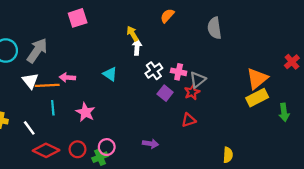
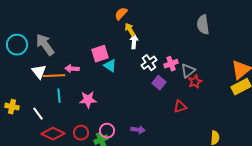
orange semicircle: (167, 16) -> (121, 14), moved
pink square: (78, 18) -> (100, 54), moved
gray arrow: (37, 51) -> (45, 45), turned -70
pink cross: (179, 72) -> (171, 64), turned -32
red star: (192, 92) -> (195, 82), moved
pink star: (85, 112) -> (88, 100), turned -30
purple arrow: (150, 144) -> (138, 130), moved

